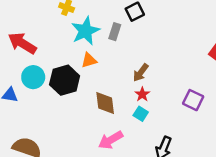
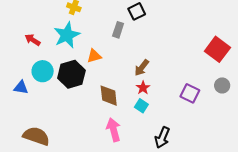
cyan star: (85, 31) -> (67, 35), moved
red arrow: (22, 43) -> (33, 40), size x0.6
pink arrow: (111, 140) -> (114, 130), turned 105

